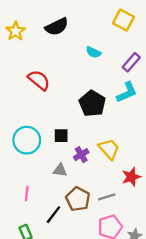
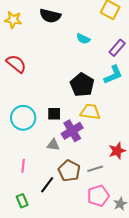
black semicircle: (57, 27) -> (50, 16), turned 40
yellow star: (16, 31) -> (13, 20), turned -30
red semicircle: (39, 80) -> (16, 64), moved
yellow trapezoid: (109, 149) -> (90, 112), moved, turned -40
purple cross: (81, 155) -> (72, 131), size x1.5

